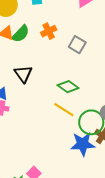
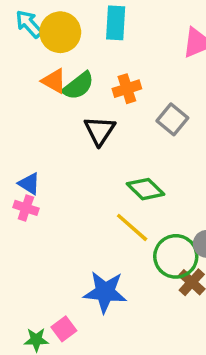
black triangle: (23, 74) -> (100, 131), moved
blue star: (83, 144) -> (105, 292), moved

